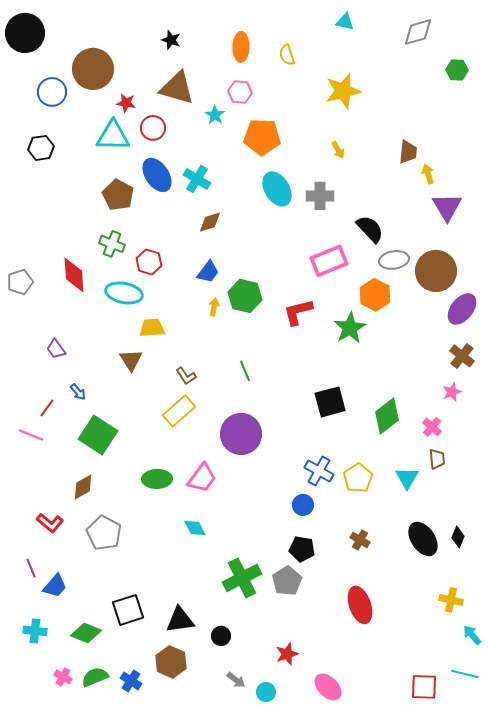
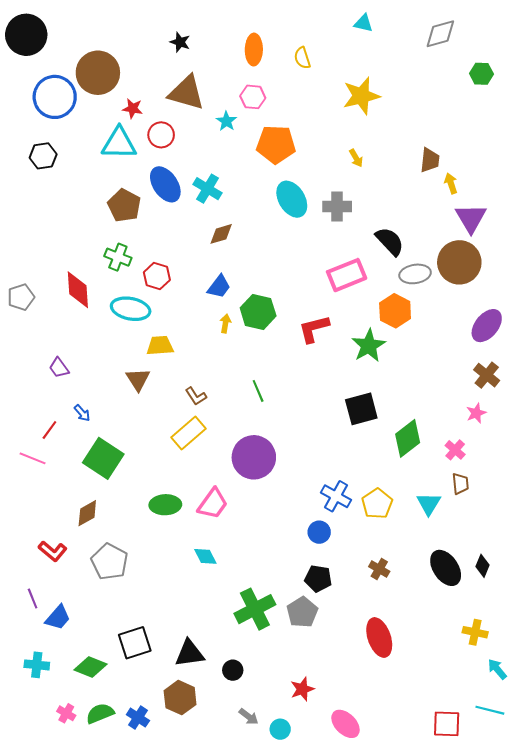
blue circle: (52, 92) -> (55, 97), size x1.4
brown circle: (436, 271) -> (459, 262), moved
black square: (330, 402) -> (361, 409), moved

